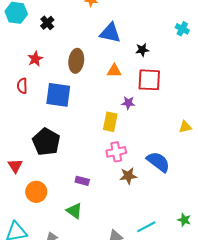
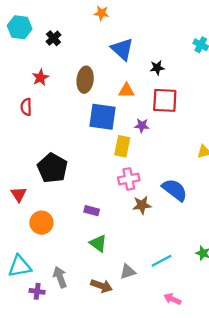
blue triangle: (110, 33) -> (122, 49), turned 30
blue square: (58, 95) -> (103, 117), moved
green triangle: (74, 211) -> (98, 243), moved

